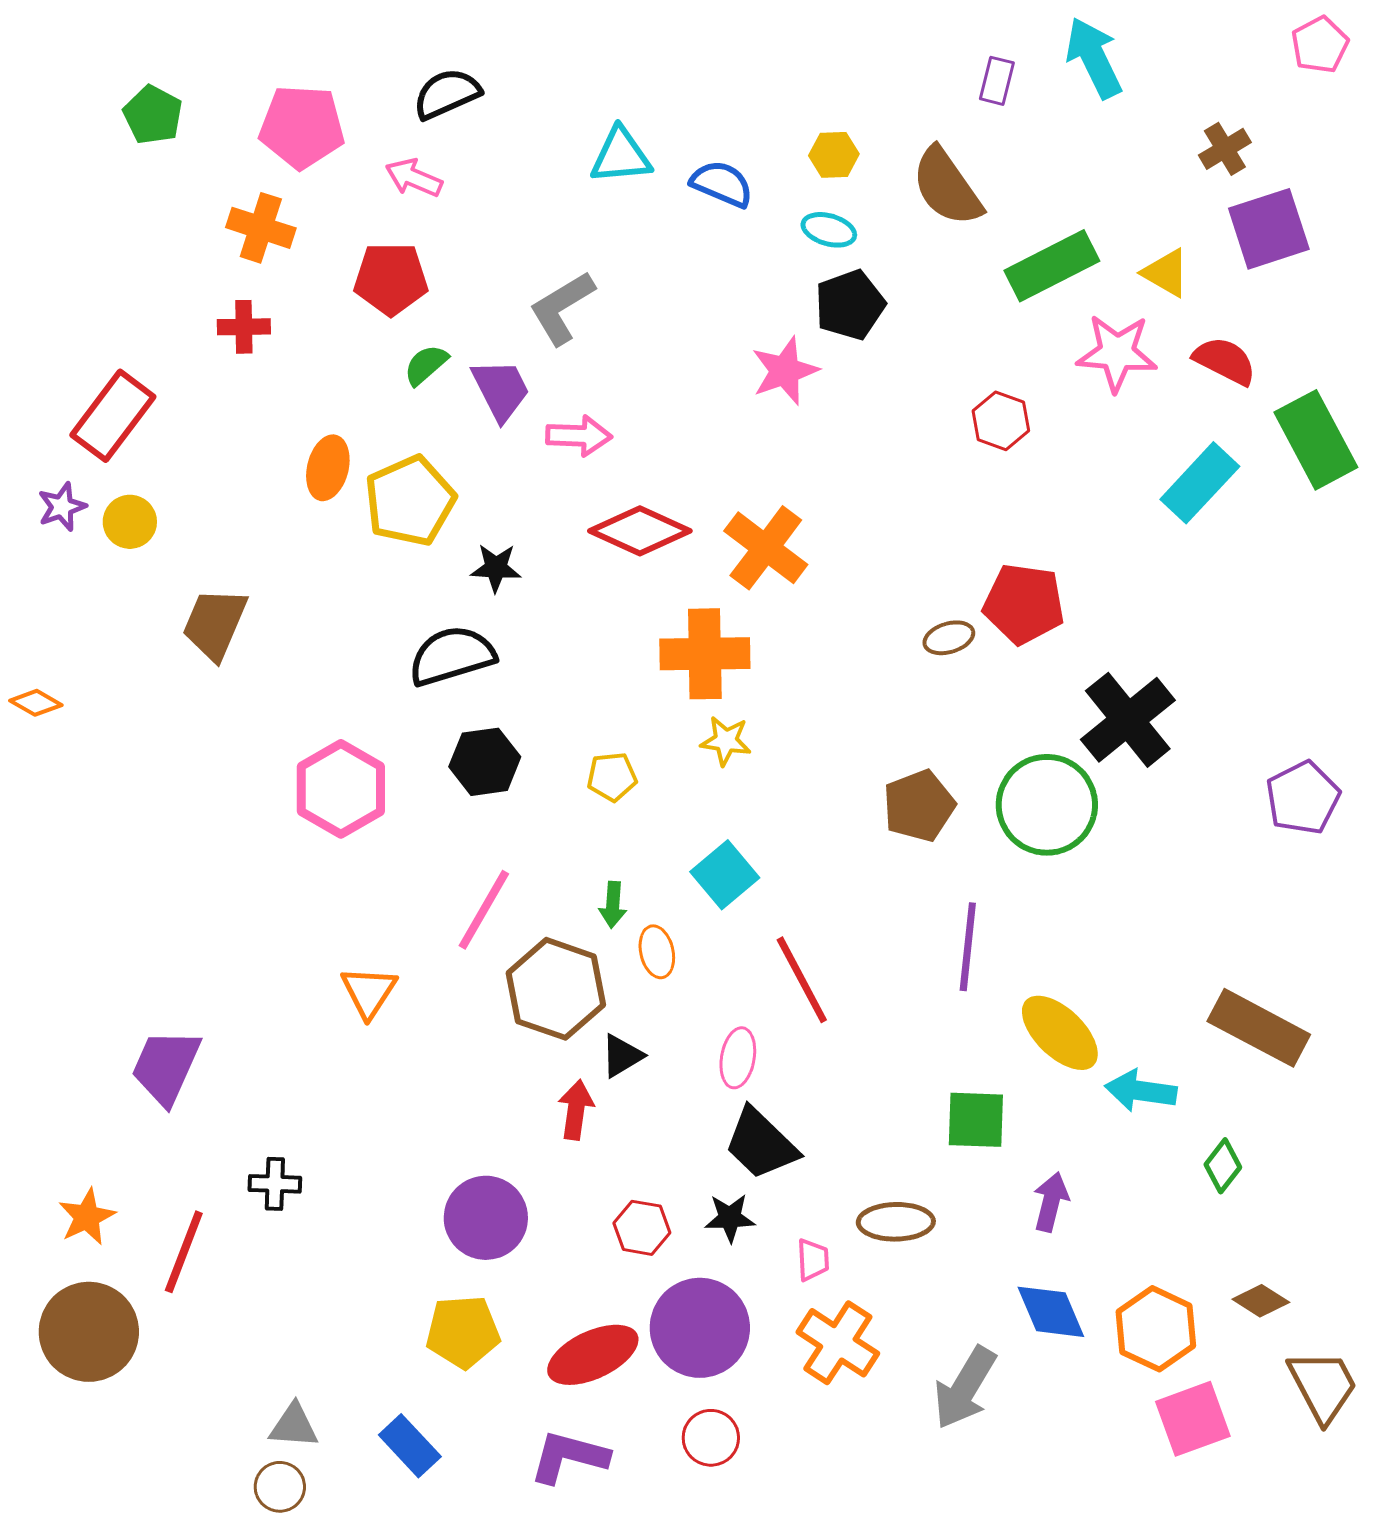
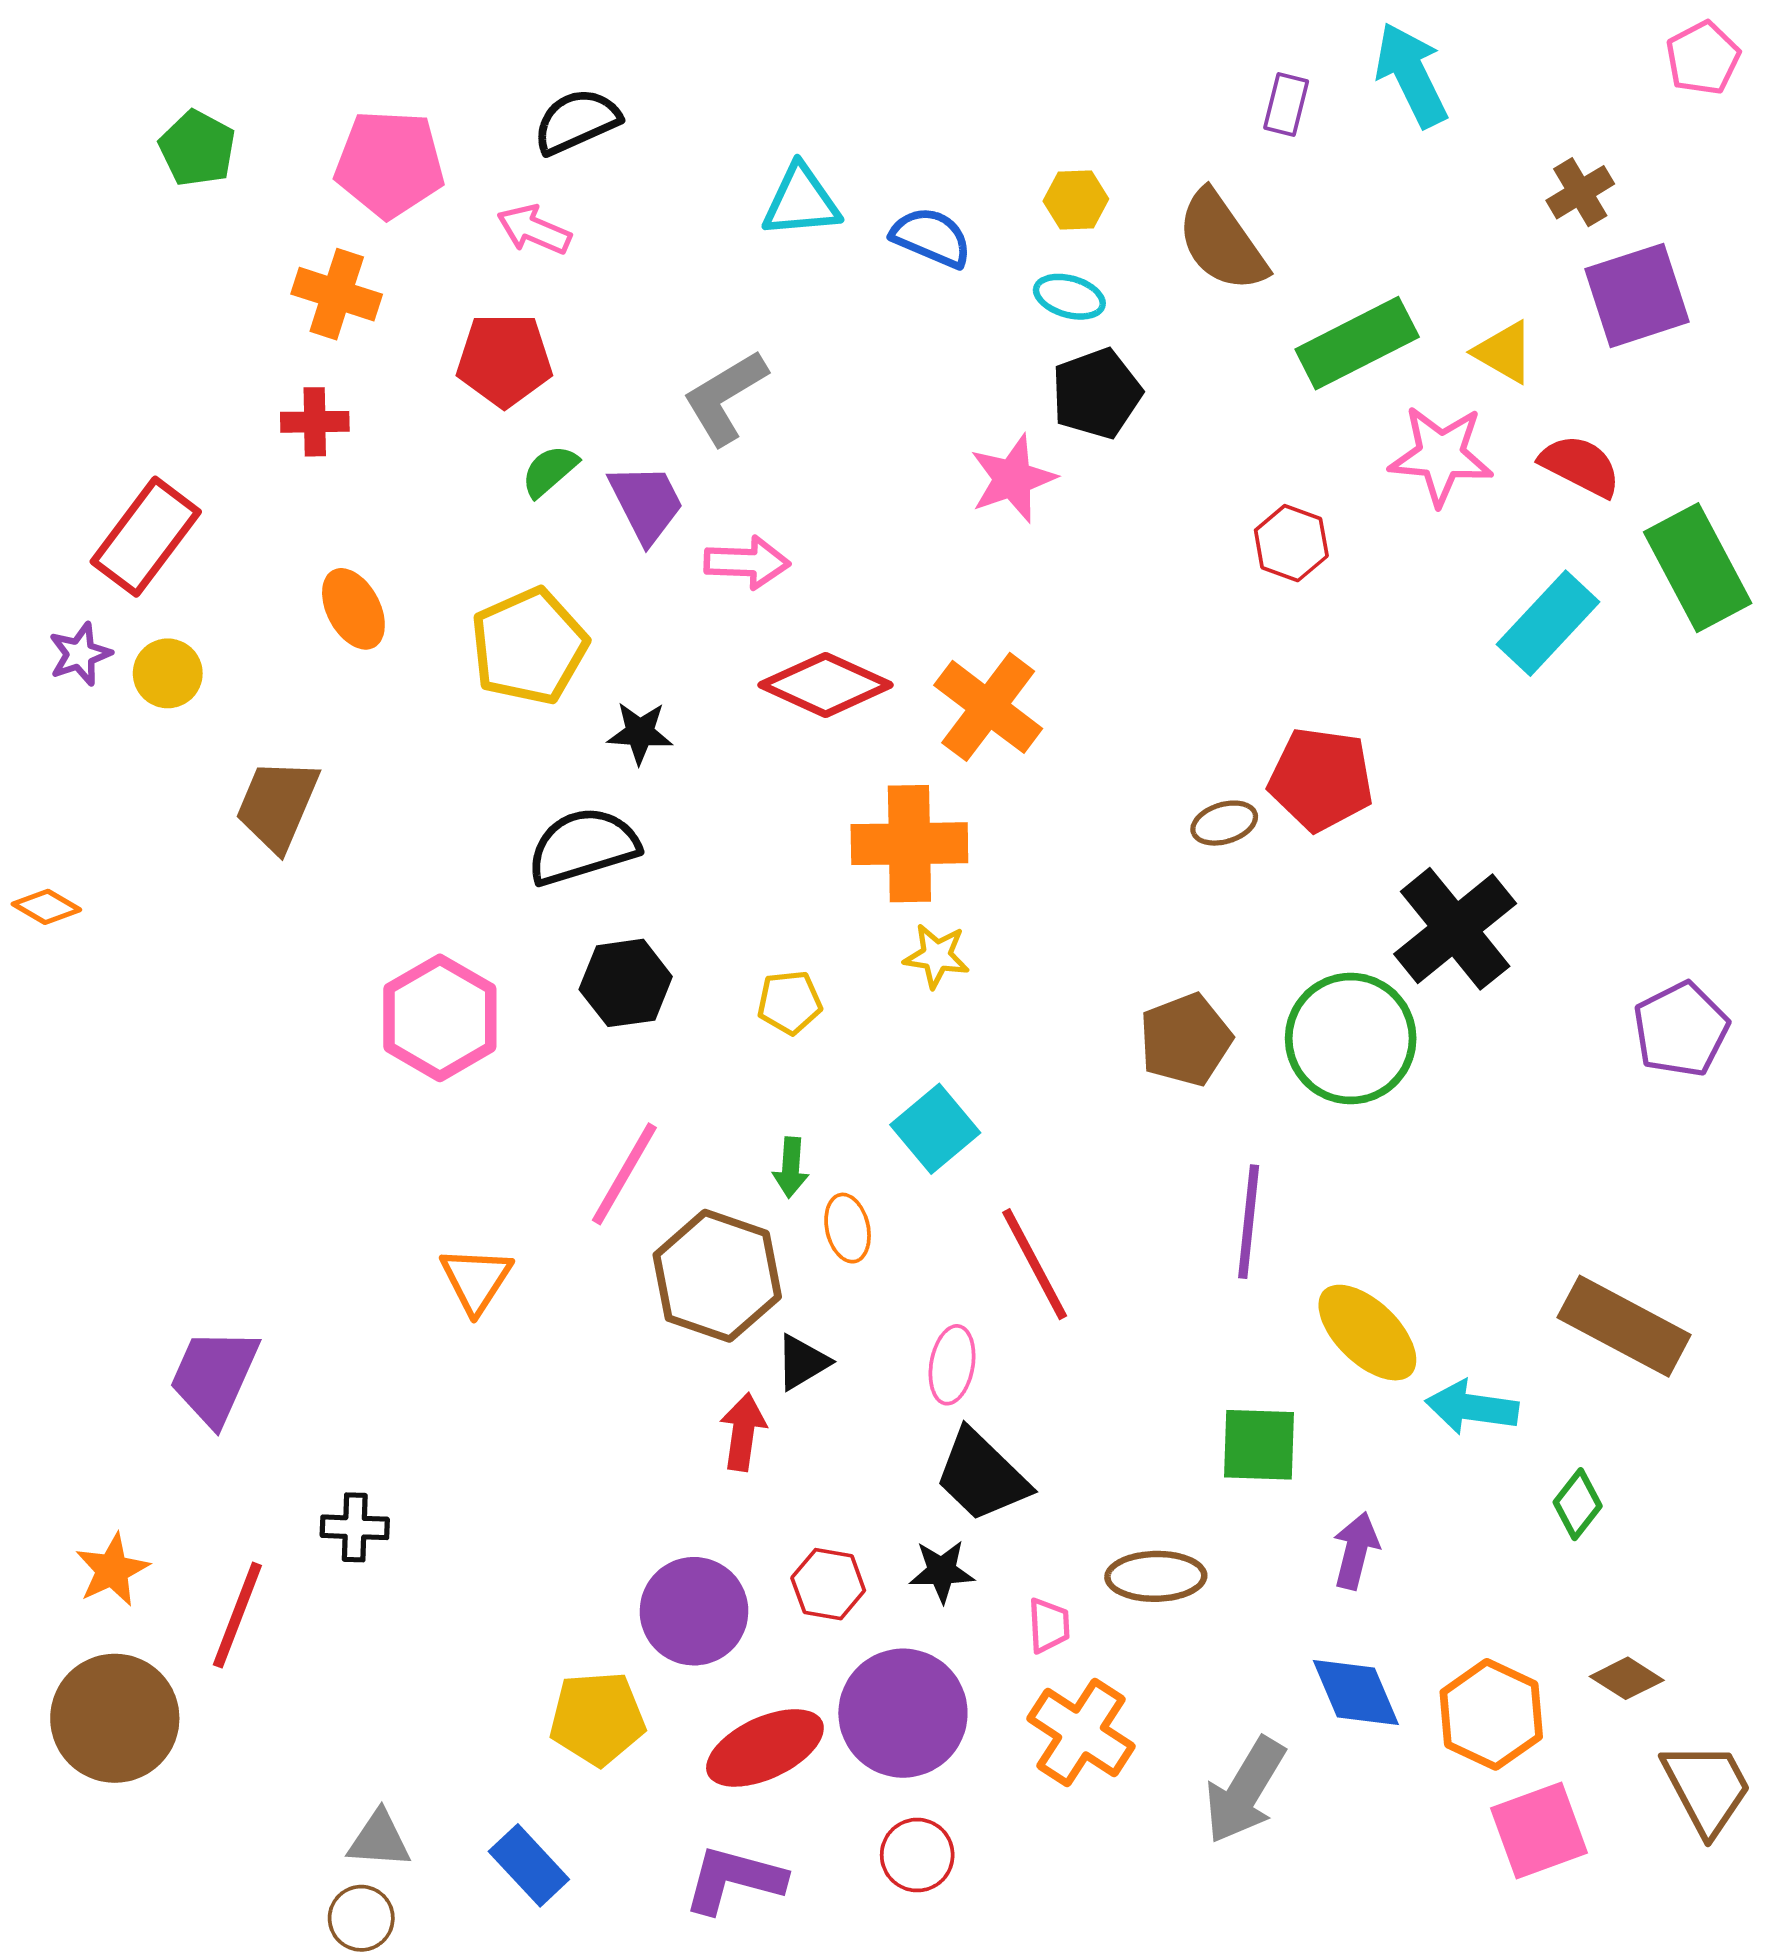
orange ellipse: (328, 468) -> (353, 609), moved, turned -42
purple circle: (486, 1218) -> (694, 1611), moved

